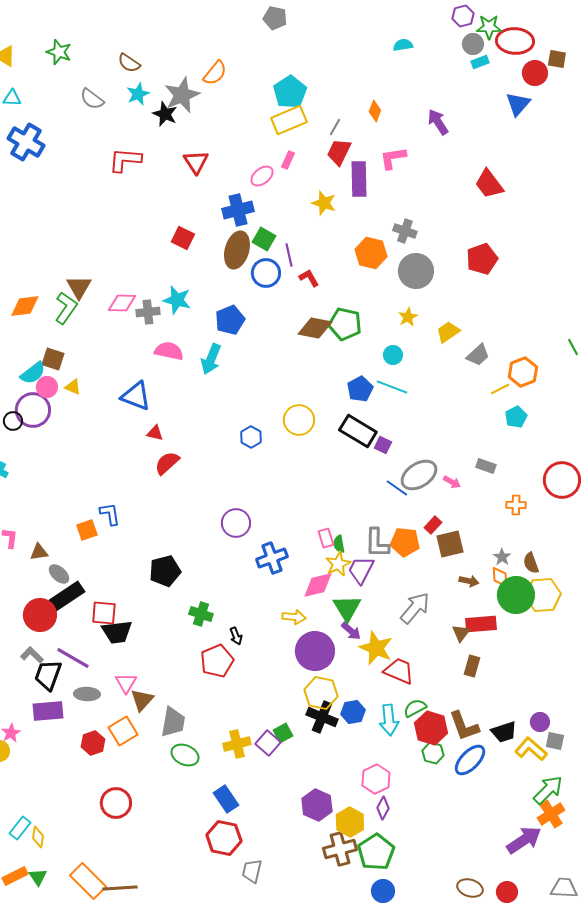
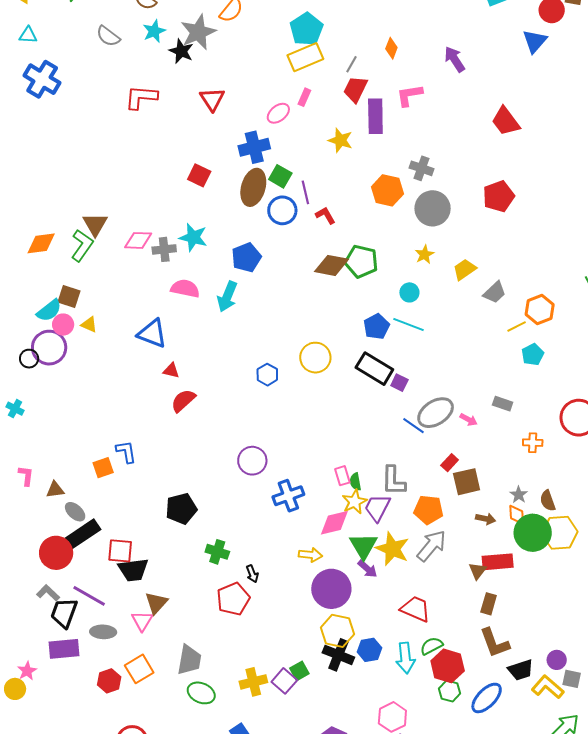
orange pentagon: (405, 542) -> (429, 510), moved
yellow star: (376, 648) -> (392, 549), moved
brown triangle: (142, 700) -> (156, 603), moved
brown L-shape: (464, 726) -> (495, 643), moved

